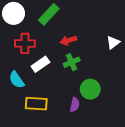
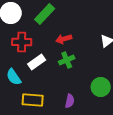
green circle: (90, 89) -> (101, 87), moved

